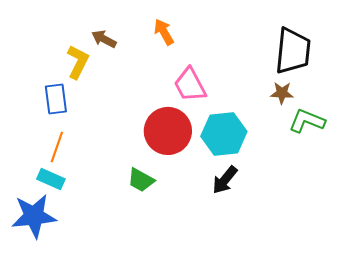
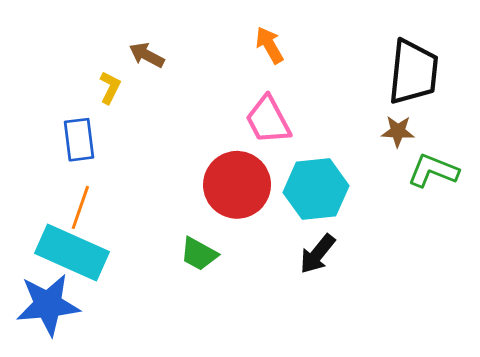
orange arrow: (164, 32) -> (269, 45), moved
yellow L-shape: (78, 62) -> (110, 87), size x0.7
cyan rectangle: (51, 179) -> (72, 253), size x1.8

